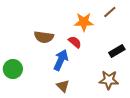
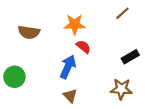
orange star: (84, 22) -> (75, 24), moved
brown semicircle: (44, 37) -> (29, 32), moved

